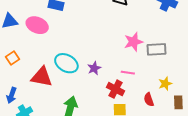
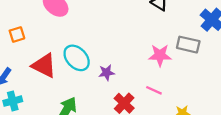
gray rectangle: (156, 49) -> (188, 45), moved
pink line: (128, 73) -> (154, 90), moved

